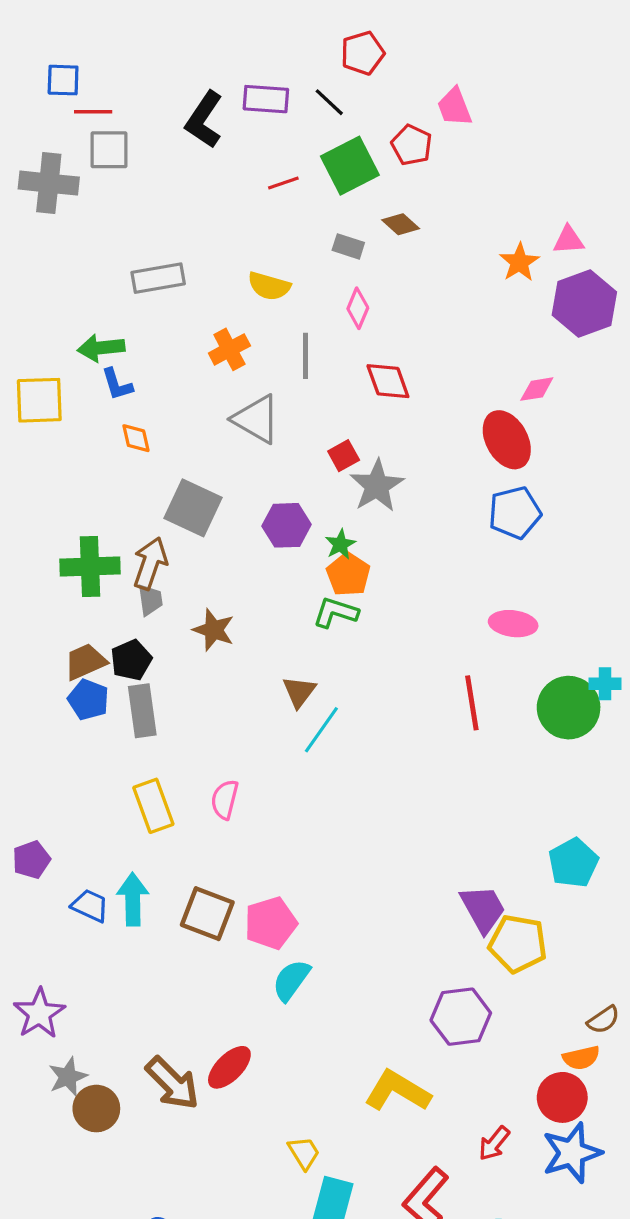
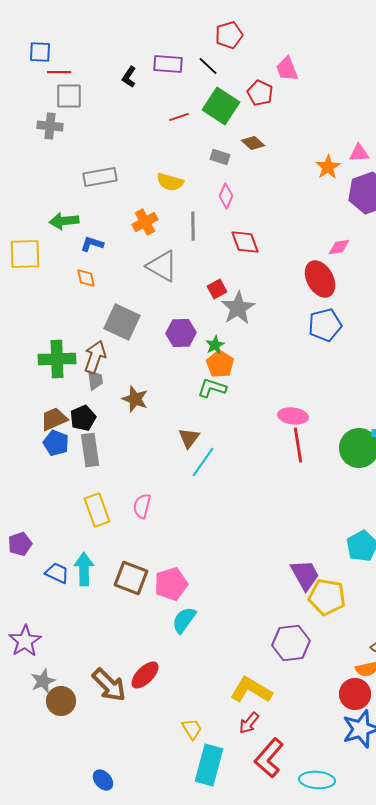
black L-shape: (204, 120) -> (129, 77), size x0.6
green square: (350, 166) -> (221, 106), turned -30
gray cross: (49, 183) -> (50, 126), moved, size x0.7
blue L-shape: (117, 384) -> (92, 244), moved, turned 125
pink ellipse: (513, 624) -> (293, 416), moved
red arrow: (494, 1143) -> (249, 723), moved

